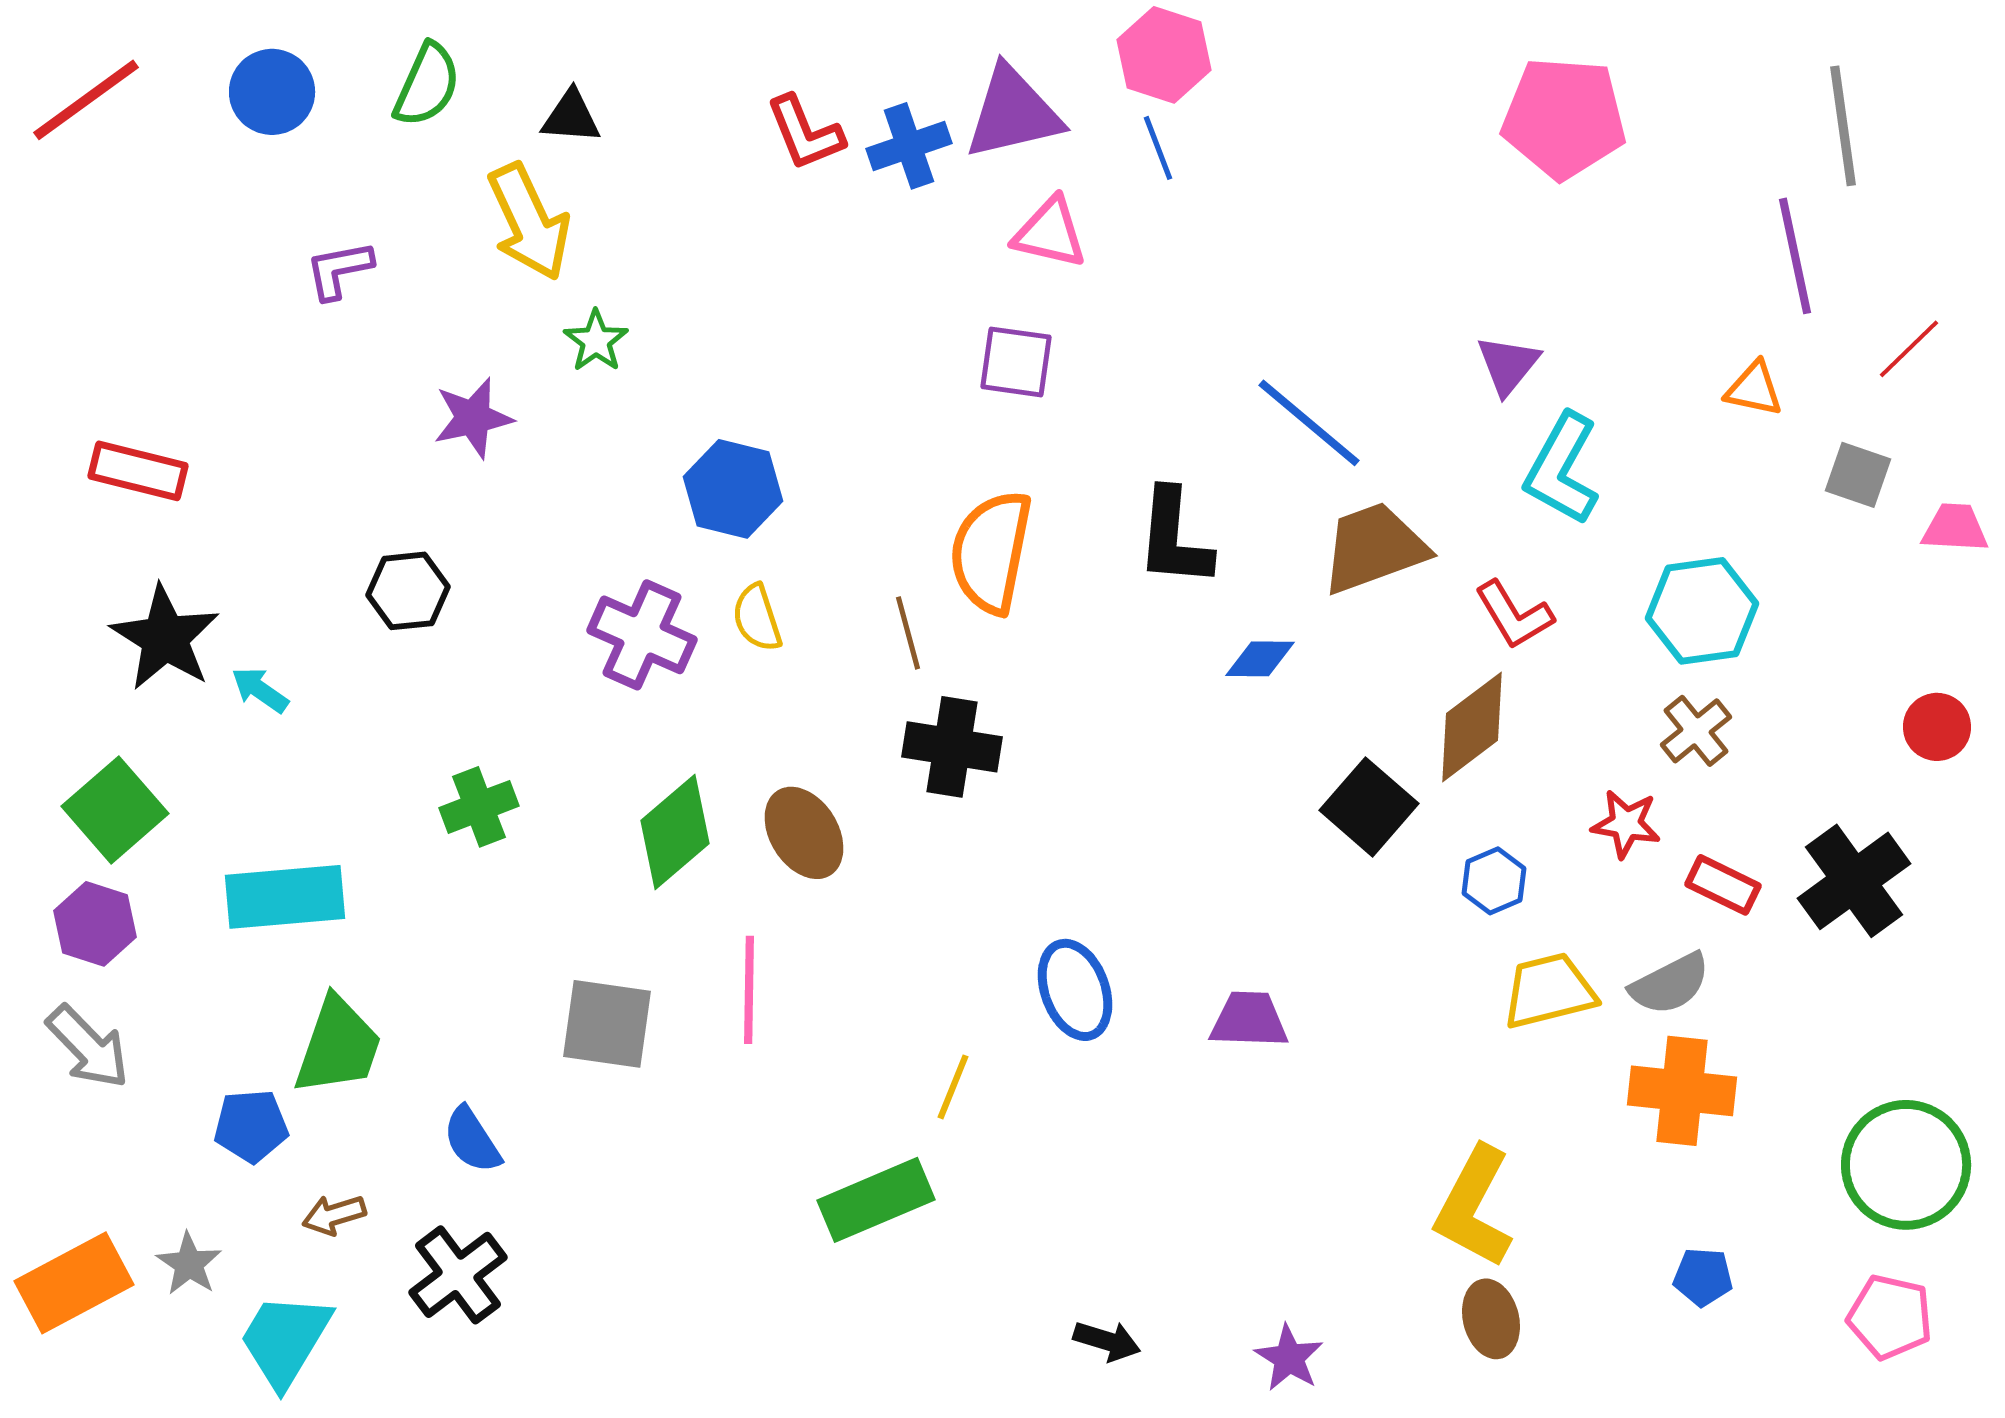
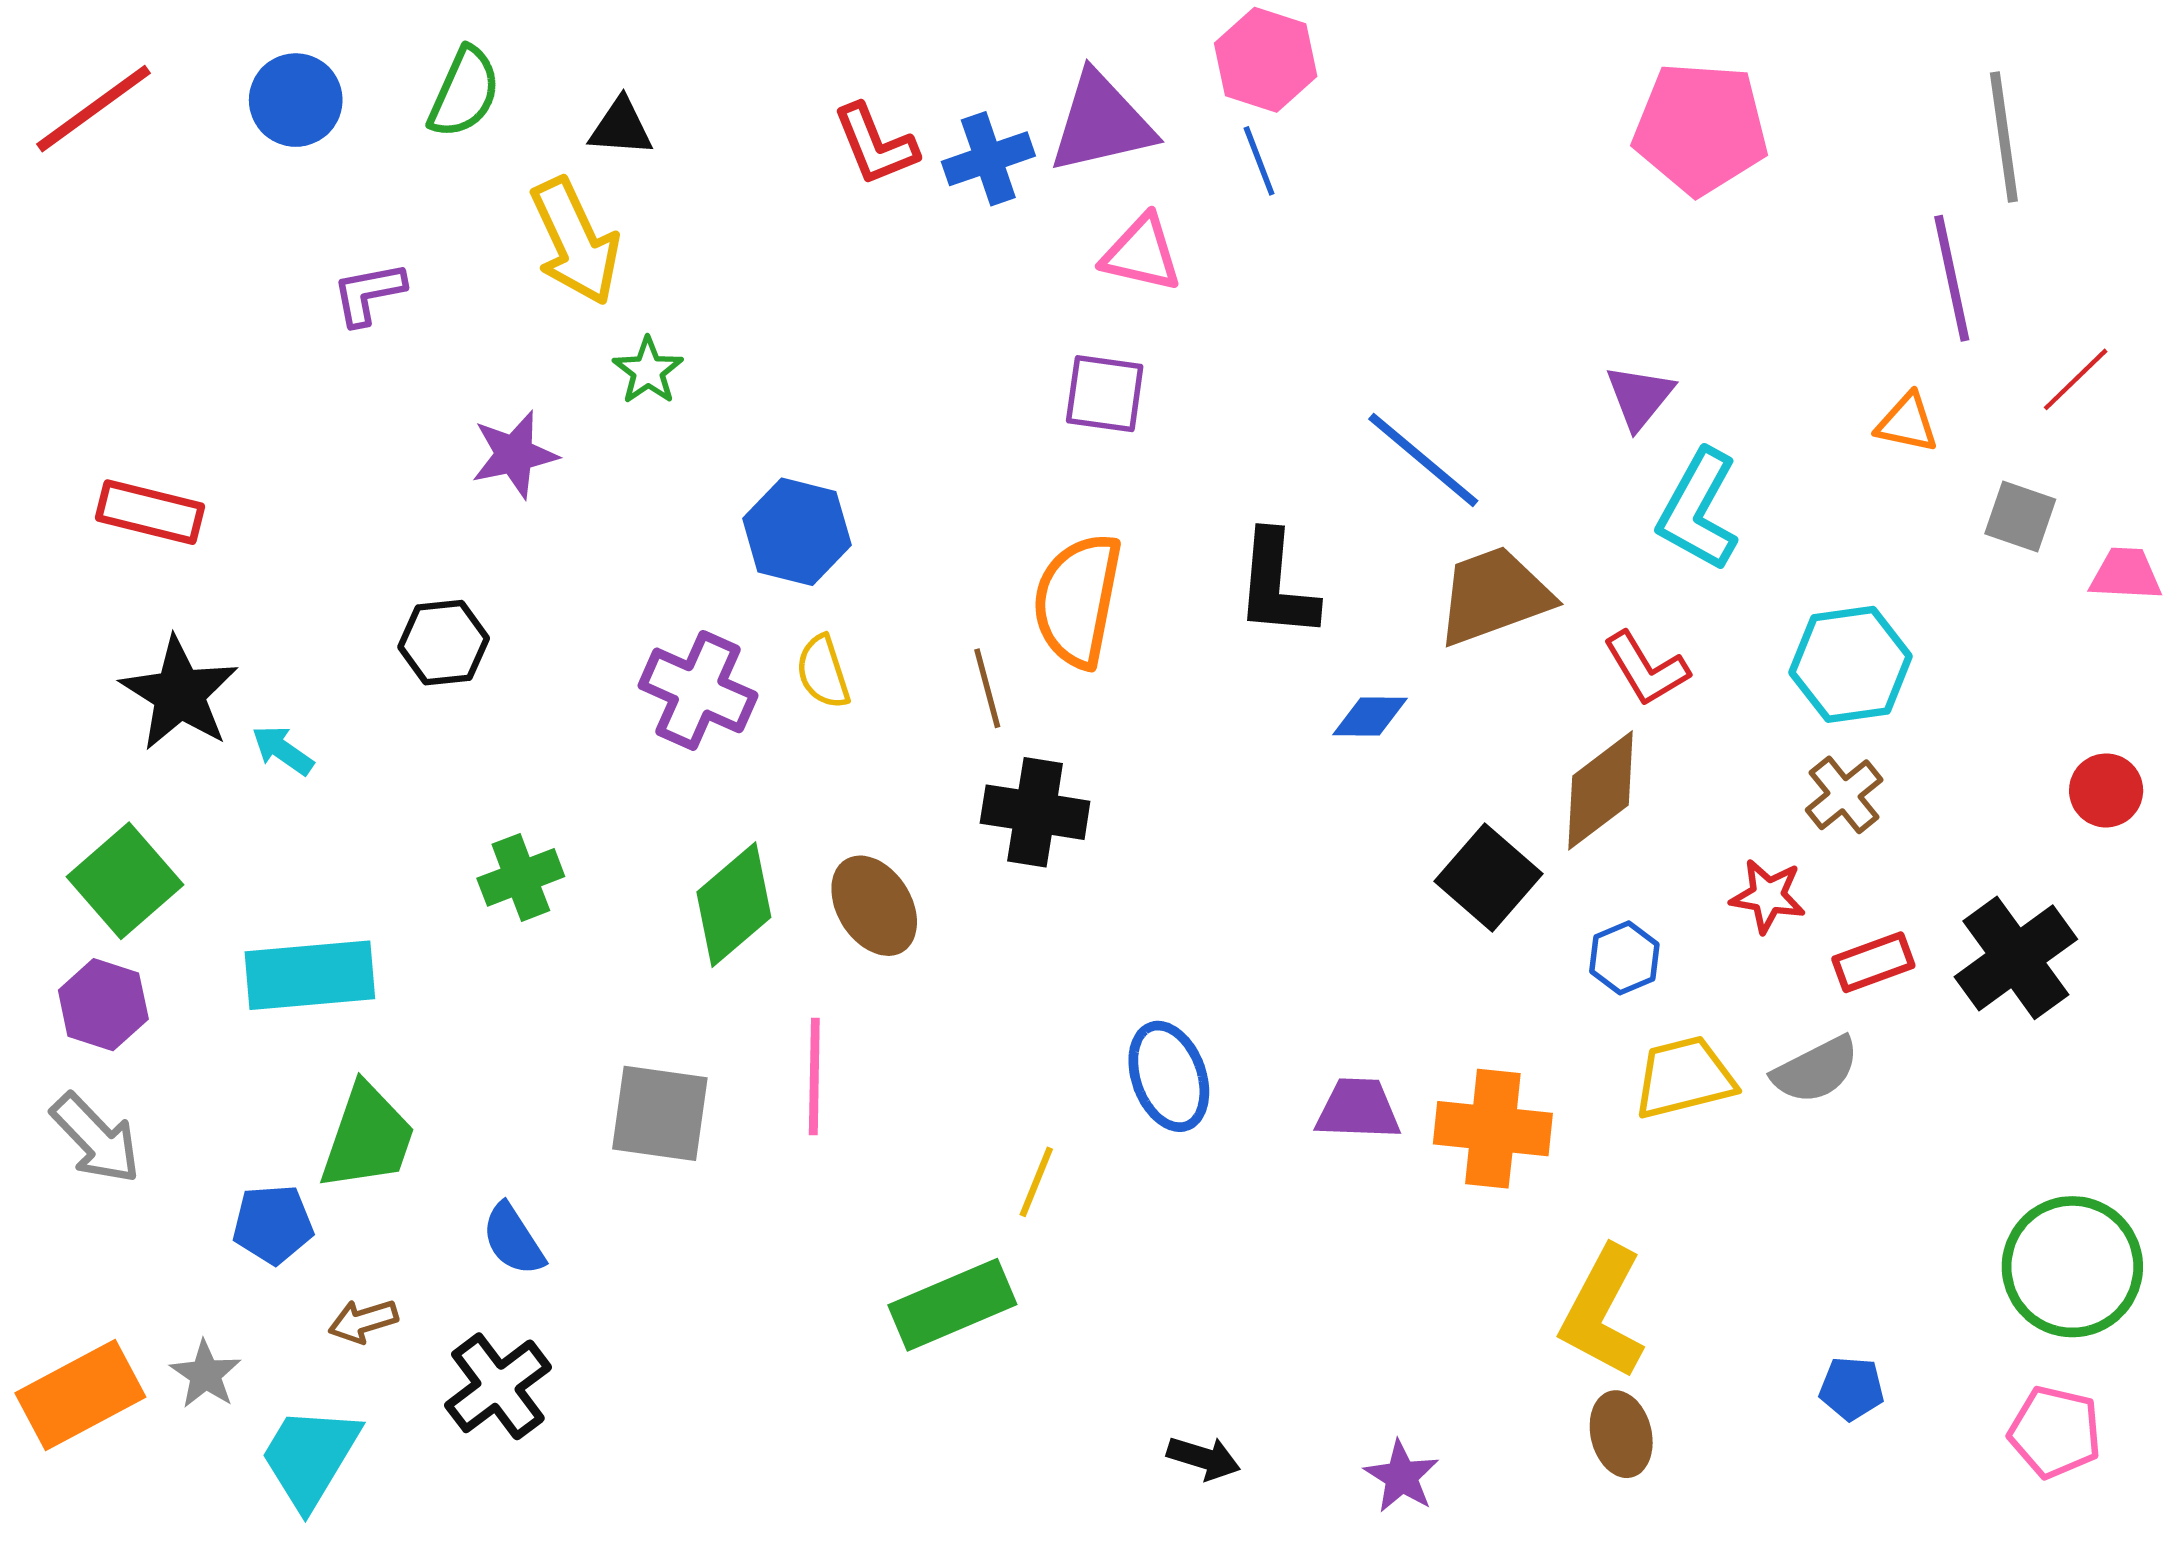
red rectangle: (1723, 885) -> (1873, 962), turned -46
orange cross: (1682, 1091) -> (1493, 1129), moved

